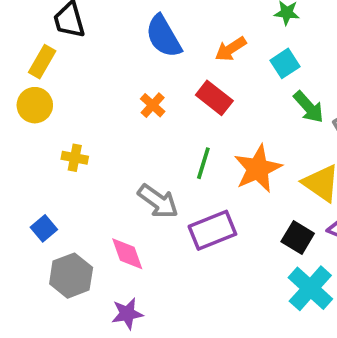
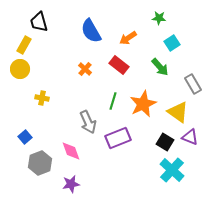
cyan square: (285, 63) -> (172, 43), moved
green arrow: (309, 107) -> (160, 67), moved
gray arrow: (158, 201) -> (88, 122), turned 30

